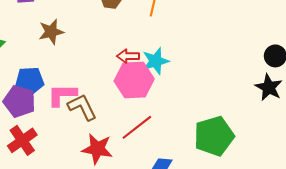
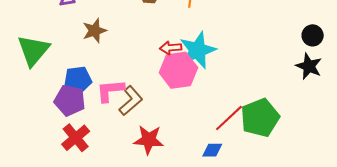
cyan star: (156, 61) -> (198, 50), size x1.4
brown L-shape: (82, 107) -> (131, 101), turned 80
red line: (137, 127) -> (229, 118), moved

